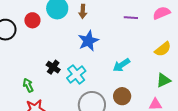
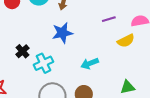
purple line: (131, 18) -> (109, 19), turned -32
yellow semicircle: (163, 49) -> (126, 41), moved

